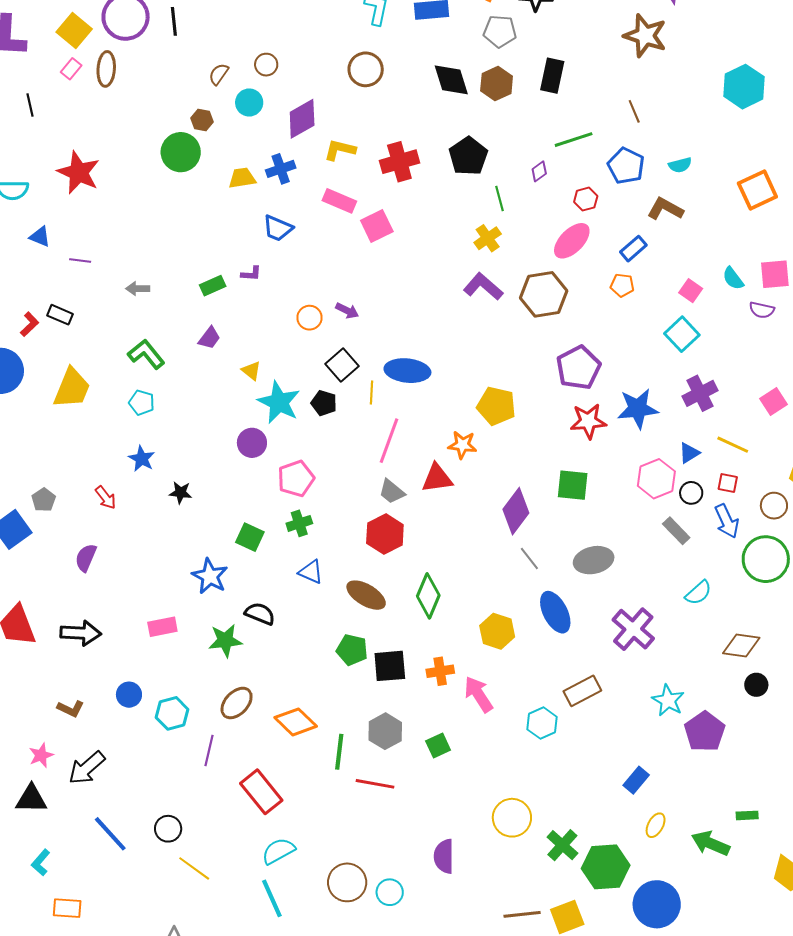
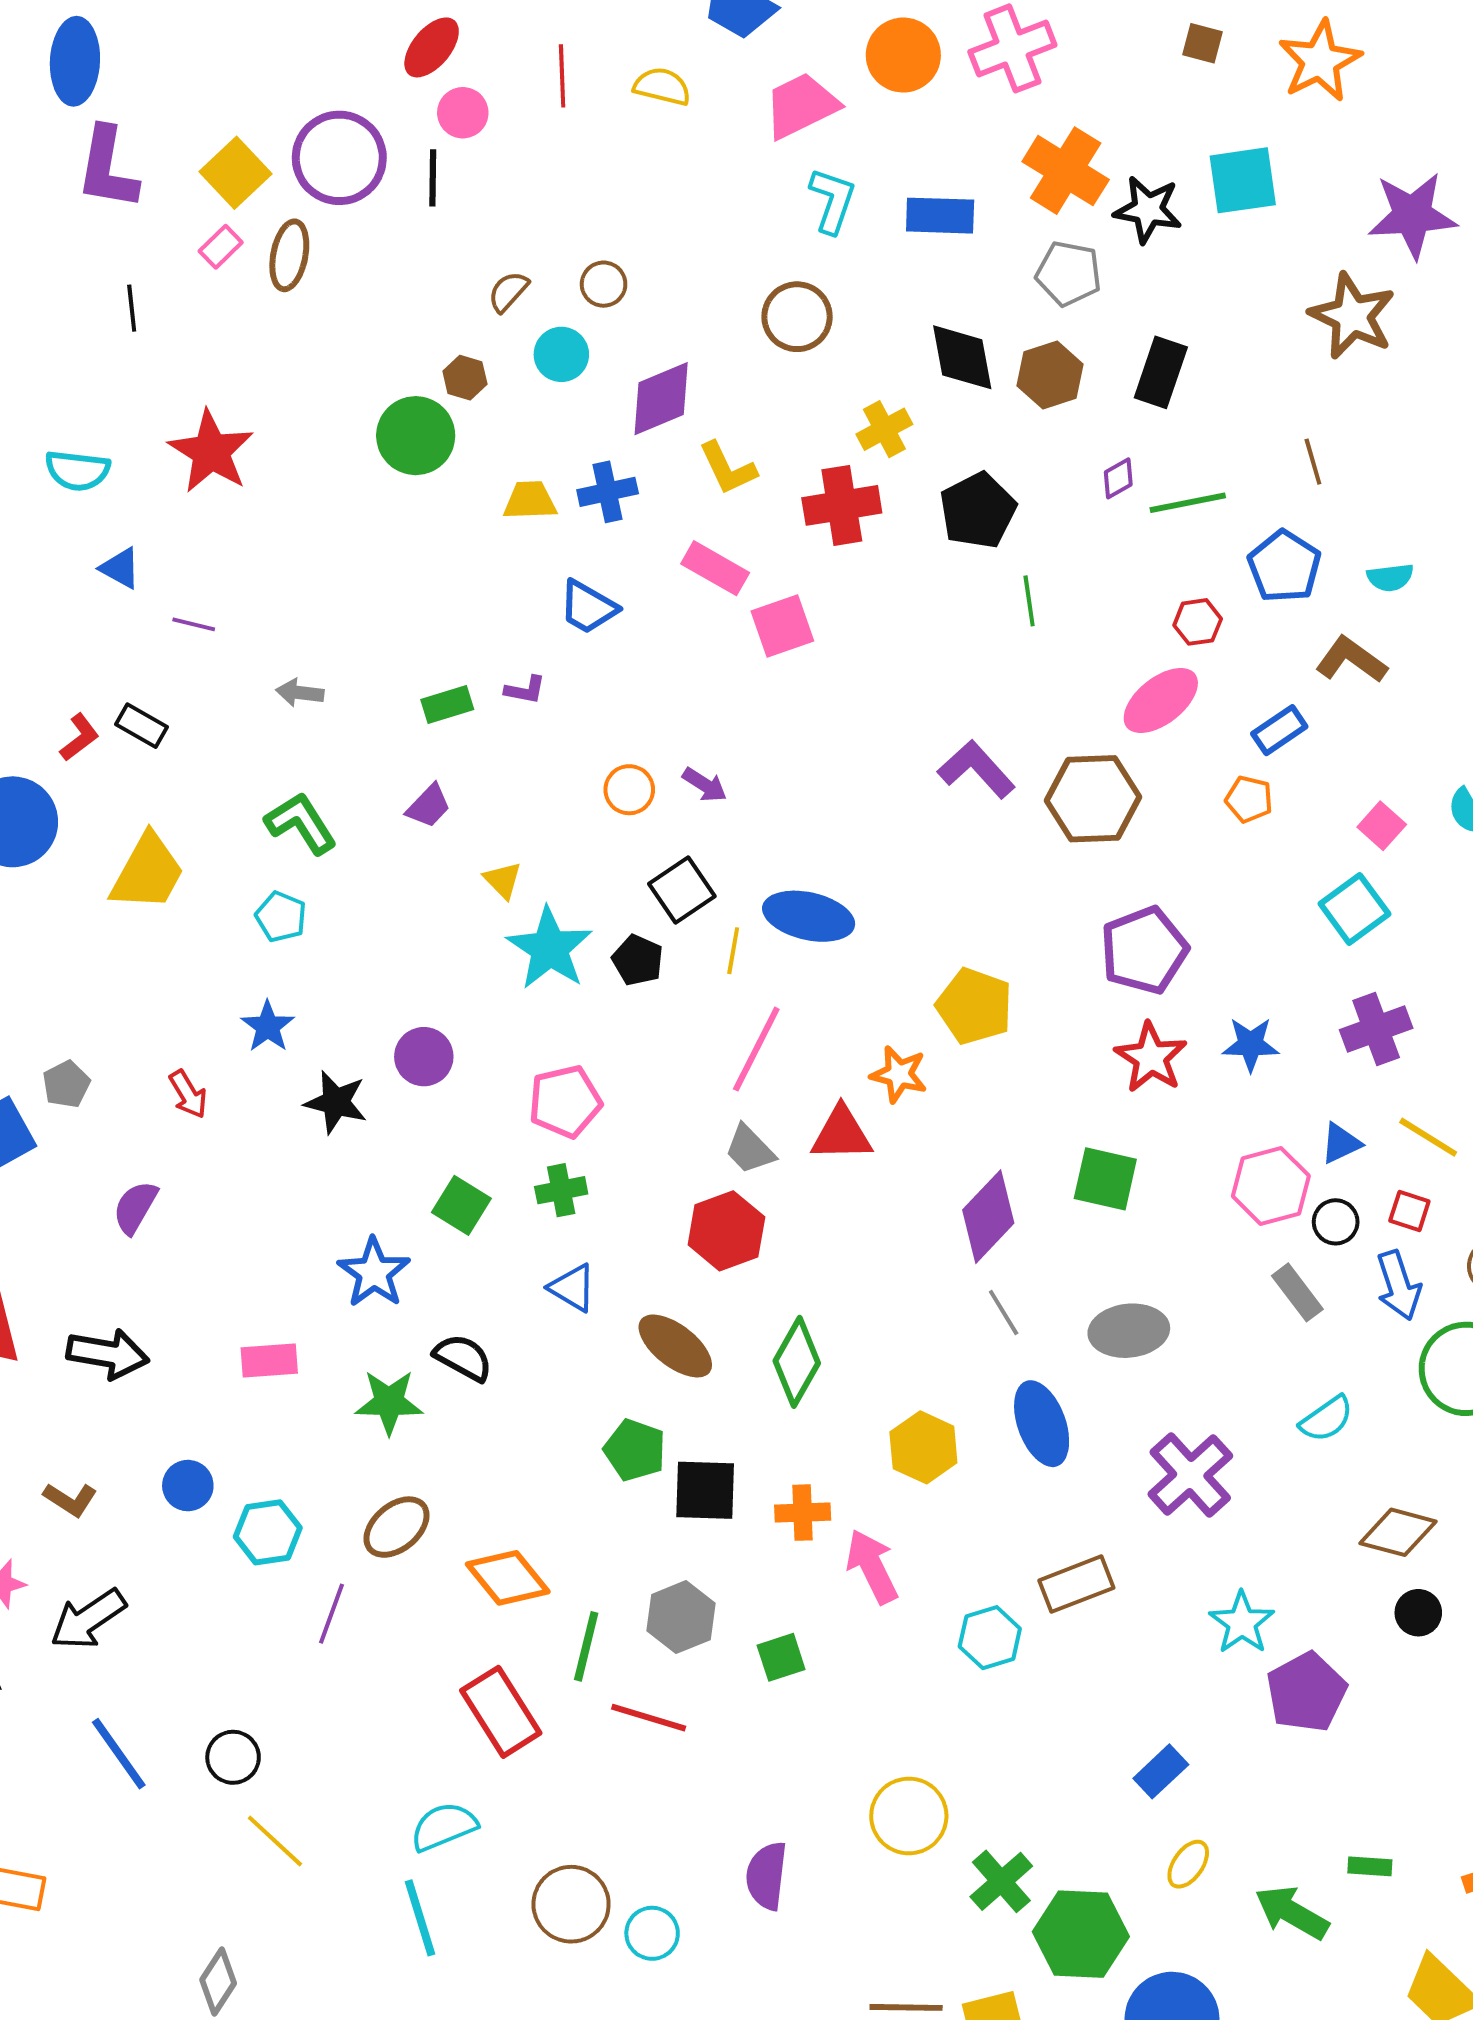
yellow L-shape: (340, 150) -> (728, 468), turned -136
purple diamond: (539, 171) -> (1118, 478), moved
yellow cross: (488, 238) -> (884, 429), moved
blue star: (638, 409) -> (1251, 1044), size x0.7
red star: (588, 421) -> (1151, 1057), turned 30
purple circle: (252, 443) -> (424, 1057), moved
black star: (180, 493) -> (336, 1102), size x1.4
red rectangle: (261, 792) -> (501, 1712), moved

